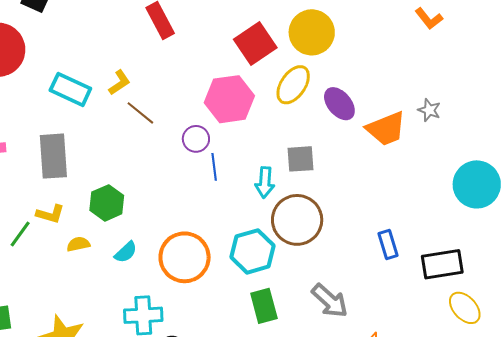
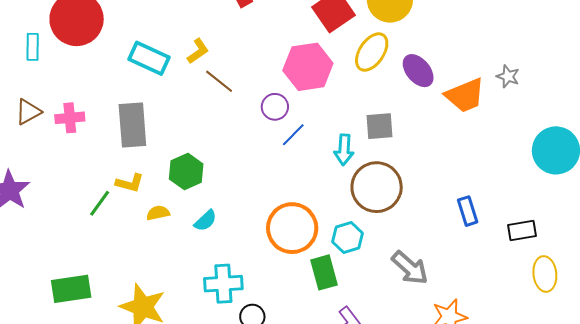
blue line: (214, 167) -> (293, 135), turned 52
cyan hexagon: (253, 251) -> (347, 238), moved, size x0.7
orange circle: (185, 257) -> (292, 228), moved
black rectangle: (442, 264) -> (522, 231), size x0.7
green rectangle: (264, 306) -> (324, 272), moved
yellow ellipse: (465, 308) -> (545, 274), turned 36

